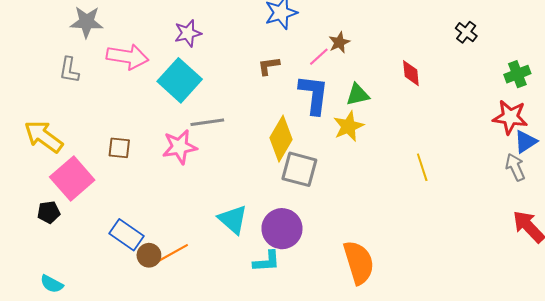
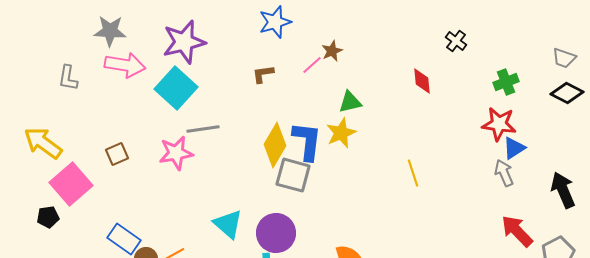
gray star: (87, 22) -> (110, 31), moved
purple star: (188, 33) -> (184, 42), size x1.6
red diamond: (411, 73) -> (422, 81), moved
blue L-shape: (314, 95) -> (307, 141), moved
brown square: (119, 148) -> (117, 154), turned -30

